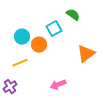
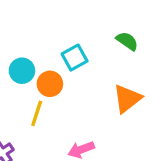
green semicircle: (73, 15) -> (127, 41), moved
yellow line: (20, 63) -> (37, 113), moved, turned -49

